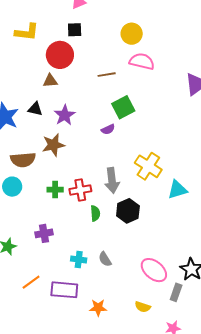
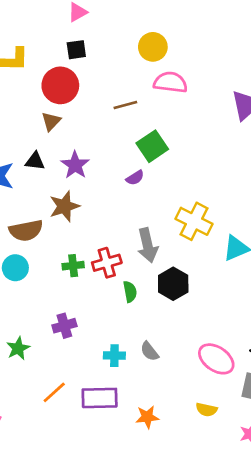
brown triangle: (50, 81) -> (51, 121), turned -35

